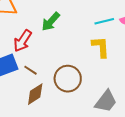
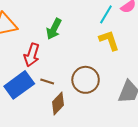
cyan line: (104, 21) -> (106, 14), turned -30

